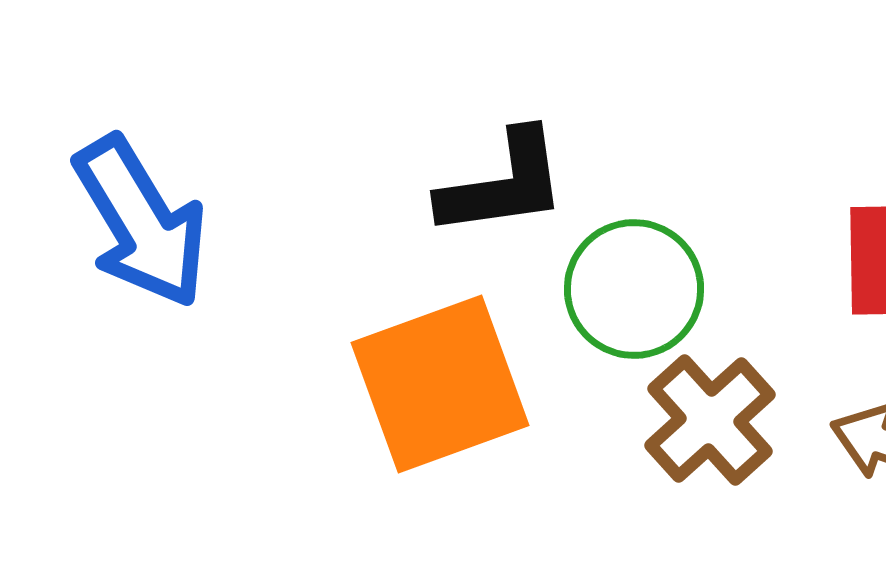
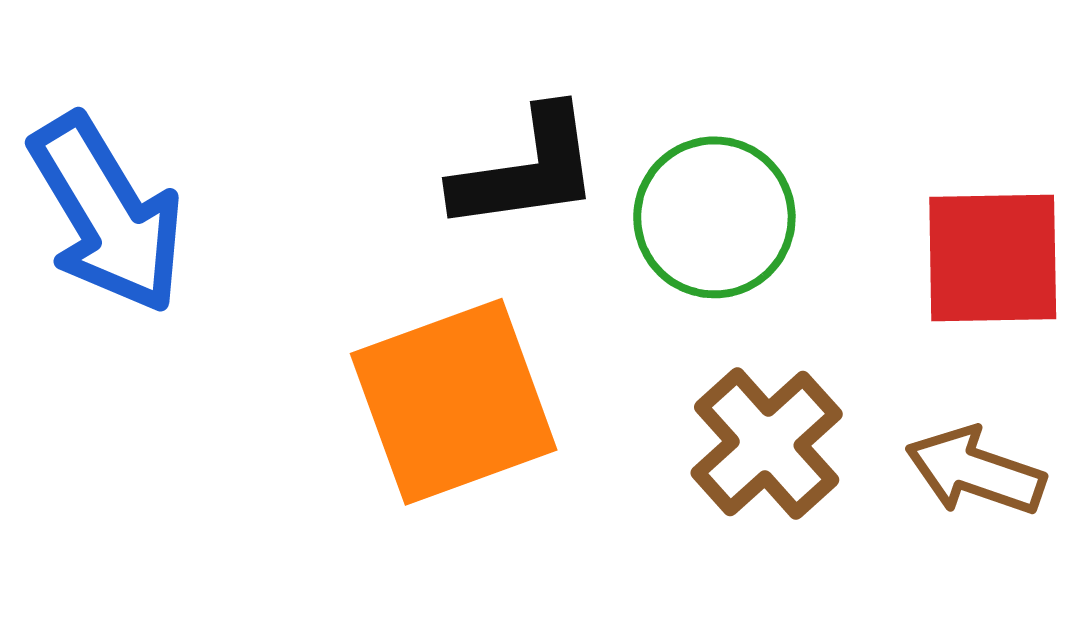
green circle: (634, 289) -> (714, 217), moved

